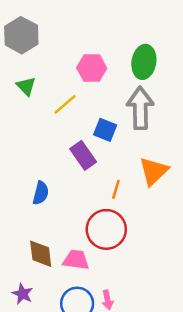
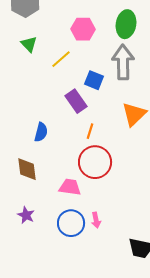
orange line: (116, 189) -> (90, 131), moved
brown diamond: (41, 254) -> (27, 169), moved

